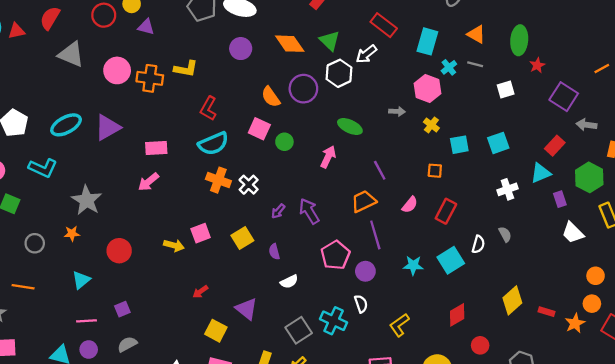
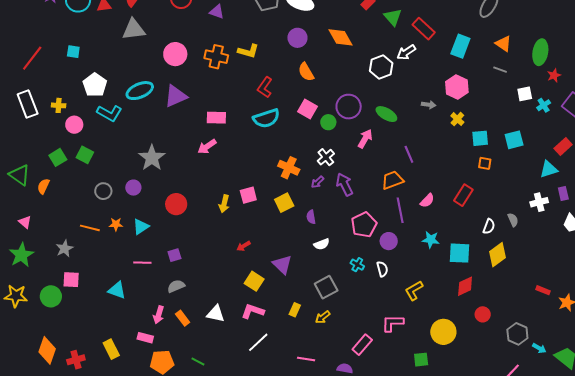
green triangle: (330, 41) -> (393, 17), moved
gray triangle: (71, 54) -> (134, 29), moved, turned -35
cyan cross: (449, 67) -> (544, 105), moved
pink circle: (117, 70) -> (175, 54), moved
purple circle: (303, 89) -> (349, 107), moved
orange semicircle: (271, 97) -> (306, 72), moved
cyan L-shape: (43, 168) -> (109, 113), moved
orange square: (435, 171) -> (485, 163), moved
orange cross: (218, 180) -> (289, 168), moved
white cross: (249, 185) -> (326, 157), moved
white cross: (507, 189) -> (539, 202), moved
pink semicircle: (410, 205) -> (427, 201), moved
orange star: (72, 234) -> (116, 224), moved
yellow arrow: (174, 245) -> (224, 204), turned 84
cyan square: (451, 260) -> (460, 253), moved, turned 30
yellow diamond: (512, 300) -> (497, 255), moved
cyan cross: (334, 321) -> (357, 265), moved, size x0.6
purple circle: (89, 350) -> (133, 188), moved

